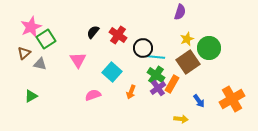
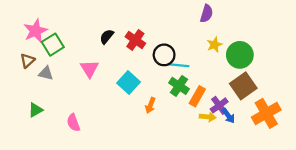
brown square: (188, 62) -> (243, 86), moved
purple cross: (158, 88) -> (219, 105), moved
pink semicircle: (93, 95) -> (73, 123), moved, turned -91
yellow arrow: (181, 119) -> (208, 117), moved

